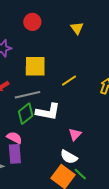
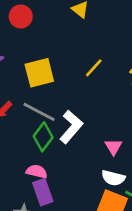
yellow line: (69, 81) -> (94, 68), moved
gray line: (27, 95) -> (39, 112), turned 55
white L-shape: (48, 112) -> (71, 127), turned -45

